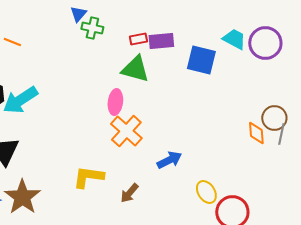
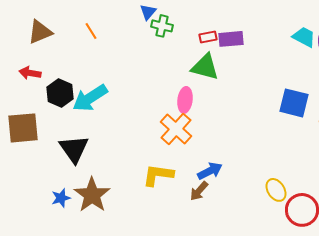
orange line: (12, 42) -> (91, 31), moved, turned 36
blue square: (201, 60) -> (294, 103), moved
orange cross: (126, 131) -> (176, 129), moved
blue arrow: (169, 160) -> (210, 171), moved

